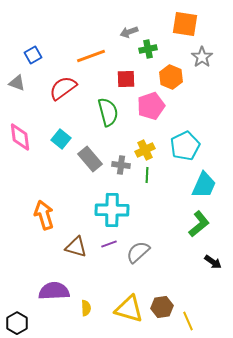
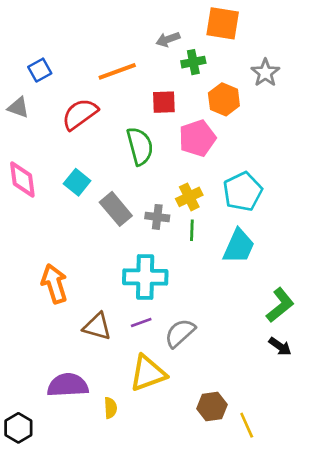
orange square: (185, 24) -> (223, 23), moved
cyan trapezoid: (204, 185) -> (239, 246), moved
green L-shape: (199, 224) -> (280, 305), moved
yellow triangle: (129, 309) -> (148, 373), moved, turned -36

